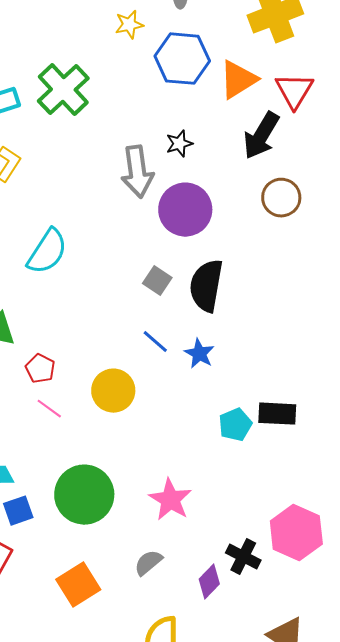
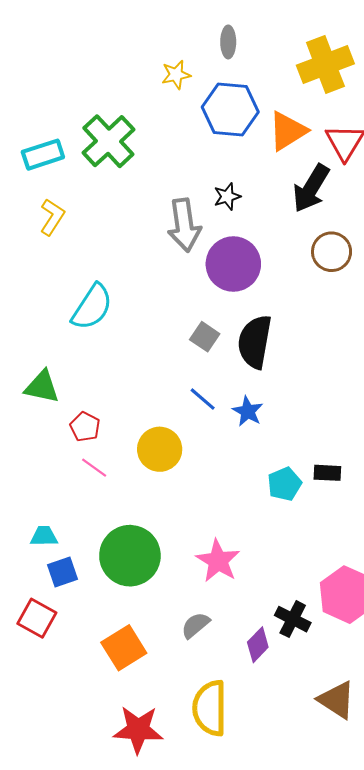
black rectangle: (277, 414) -> (327, 473), size x0.7

